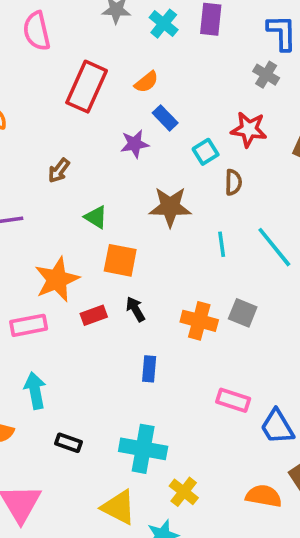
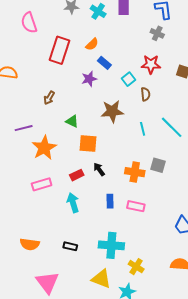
orange star: (57, 279) -> (44, 148), moved
cyan arrow: (35, 391) -> (73, 203), moved
pink rectangle: (233, 400) -> (136, 206), moved

